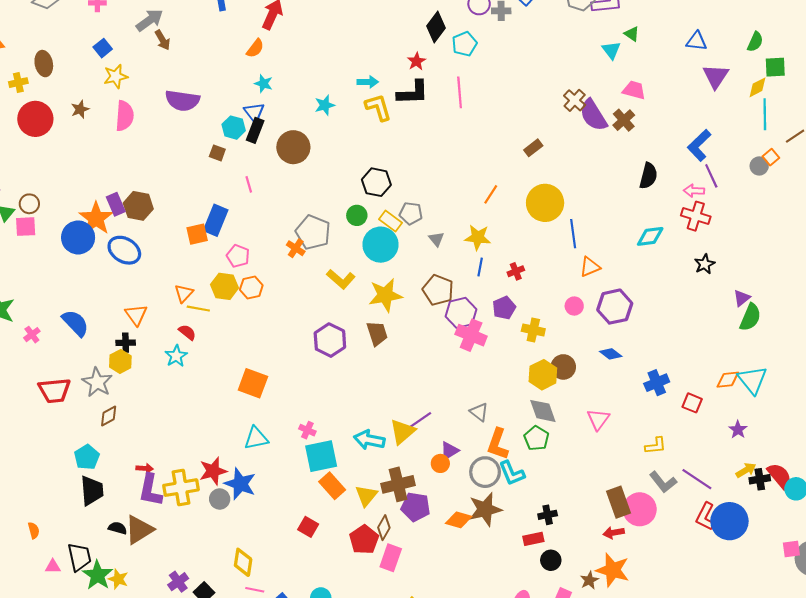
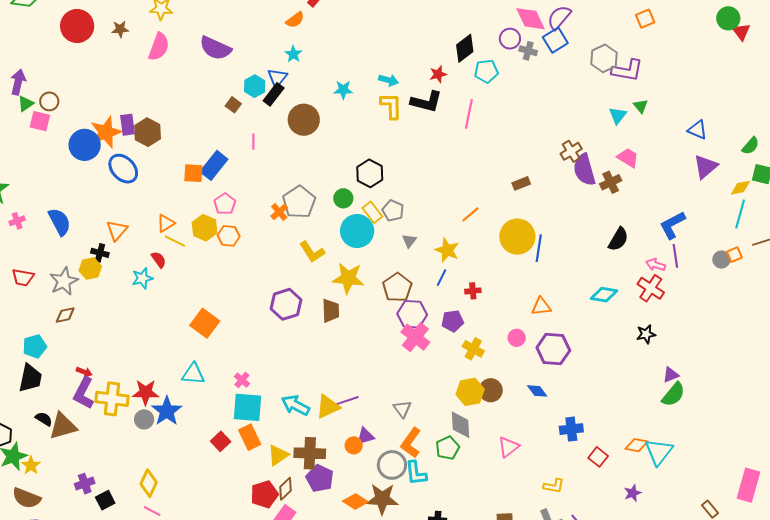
blue line: (573, 234) -> (539, 248), moved
red trapezoid: (54, 391) -> (23, 277), size x0.7
red square: (308, 527) -> (221, 441), moved

